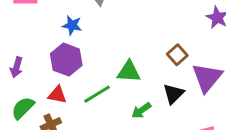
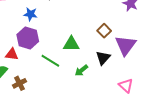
green line: (97, 94) -> (50, 61), turned 66
red triangle: (57, 95) -> (12, 54), moved

